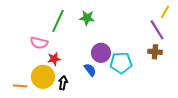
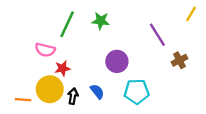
purple line: (157, 30) -> (157, 35), moved
brown cross: (155, 52) -> (179, 60), turned -32
cyan pentagon: (121, 63) -> (137, 92), moved
blue semicircle: (90, 70) -> (97, 92), moved

